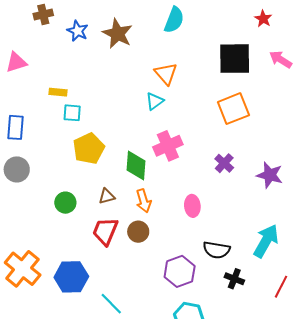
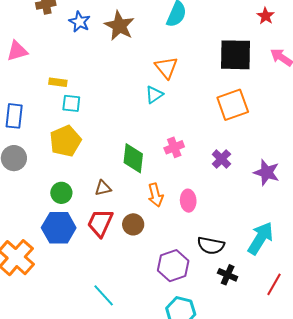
pink cross: (168, 146) -> (174, 147), moved, size x0.7
yellow pentagon: (89, 148) -> (65, 141), moved
orange arrow: (144, 201) -> (155, 195), moved
blue hexagon: (71, 277) -> (59, 228), moved

